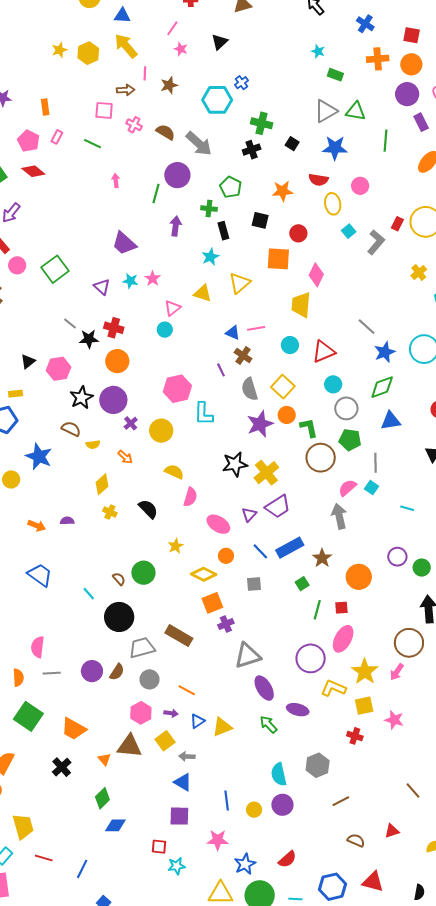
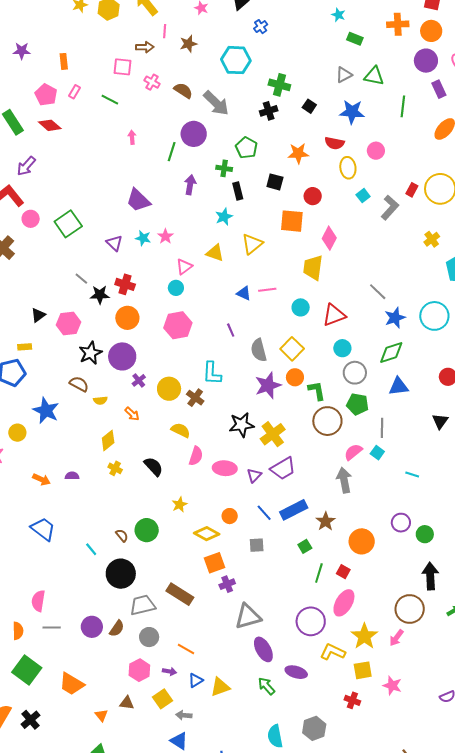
blue cross: (242, 83) -> (261, 27), moved
gray triangle: (326, 111) -> (344, 75), size x0.7
brown cross: (243, 356) -> (195, 398), moved
pink hexagon: (177, 389) -> (178, 325), moved
pink ellipse: (218, 524) -> (225, 468), moved, turned -30
red square: (341, 608) -> (343, 572), turned 32
brown triangle: (129, 746) -> (127, 703), size x0.6
black cross: (62, 767) -> (30, 720), moved

